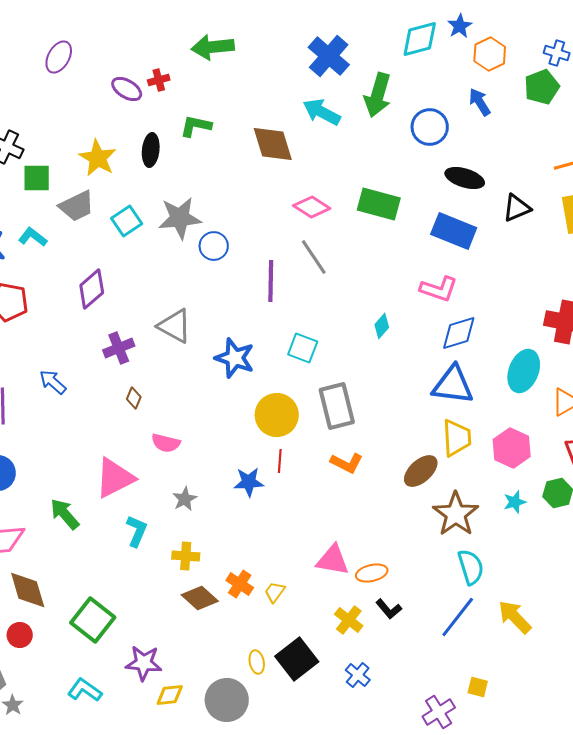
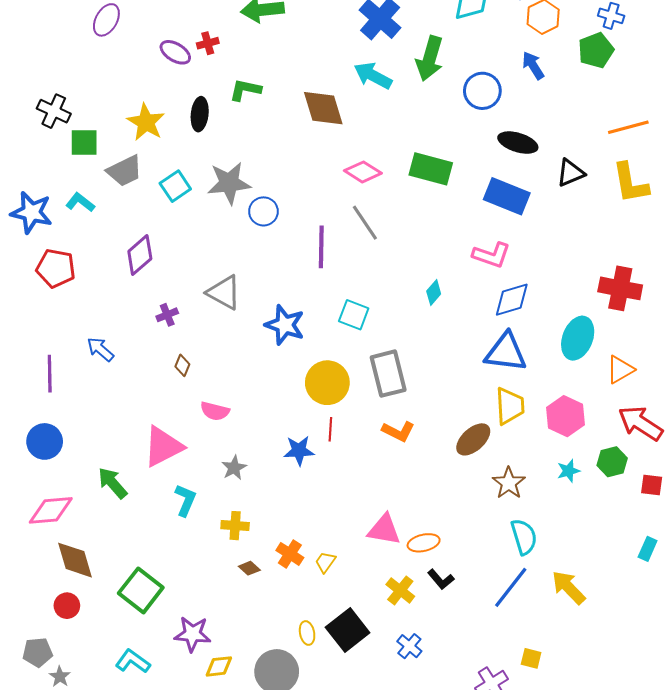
purple cross: (119, 348) -> (167, 315), size x0.7
brown star: (456, 514) -> (509, 483), size x0.7
brown diamond: (200, 598) -> (249, 568), size x0.6

